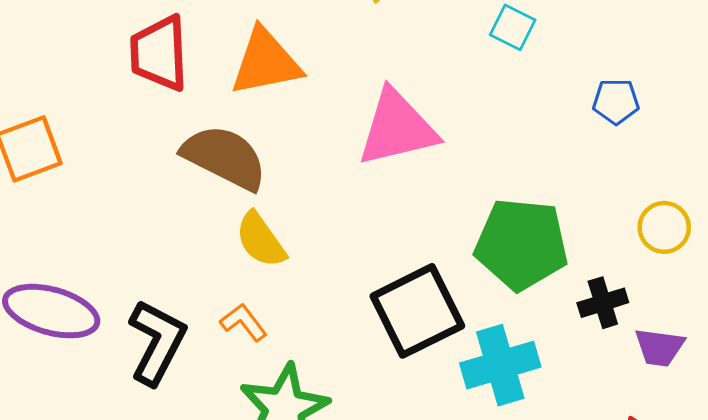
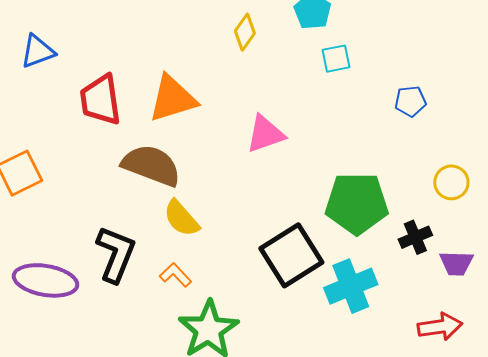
cyan square: (513, 27) -> (336, 59), turned -32
pink triangle: (397, 128) -> (265, 134), size x0.7
black L-shape: (157, 342) -> (116, 254), moved

